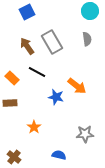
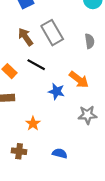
gray semicircle: (87, 39) -> (90, 41), moved
gray star: (85, 134) -> (87, 115), moved
brown cross: (14, 157) -> (19, 151), moved, turned -32

